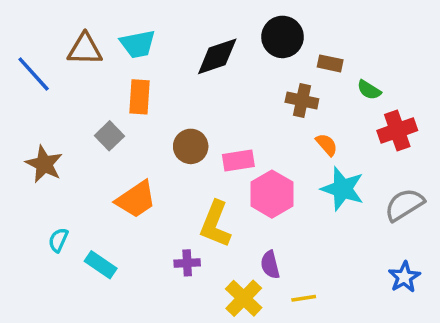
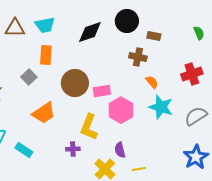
green semicircle: (369, 90) -> (199, 33), moved, turned -144
brown circle: (191, 146) -> (75, 83), size x1.4
blue star: (404, 277) -> (196, 157), size x1.4

